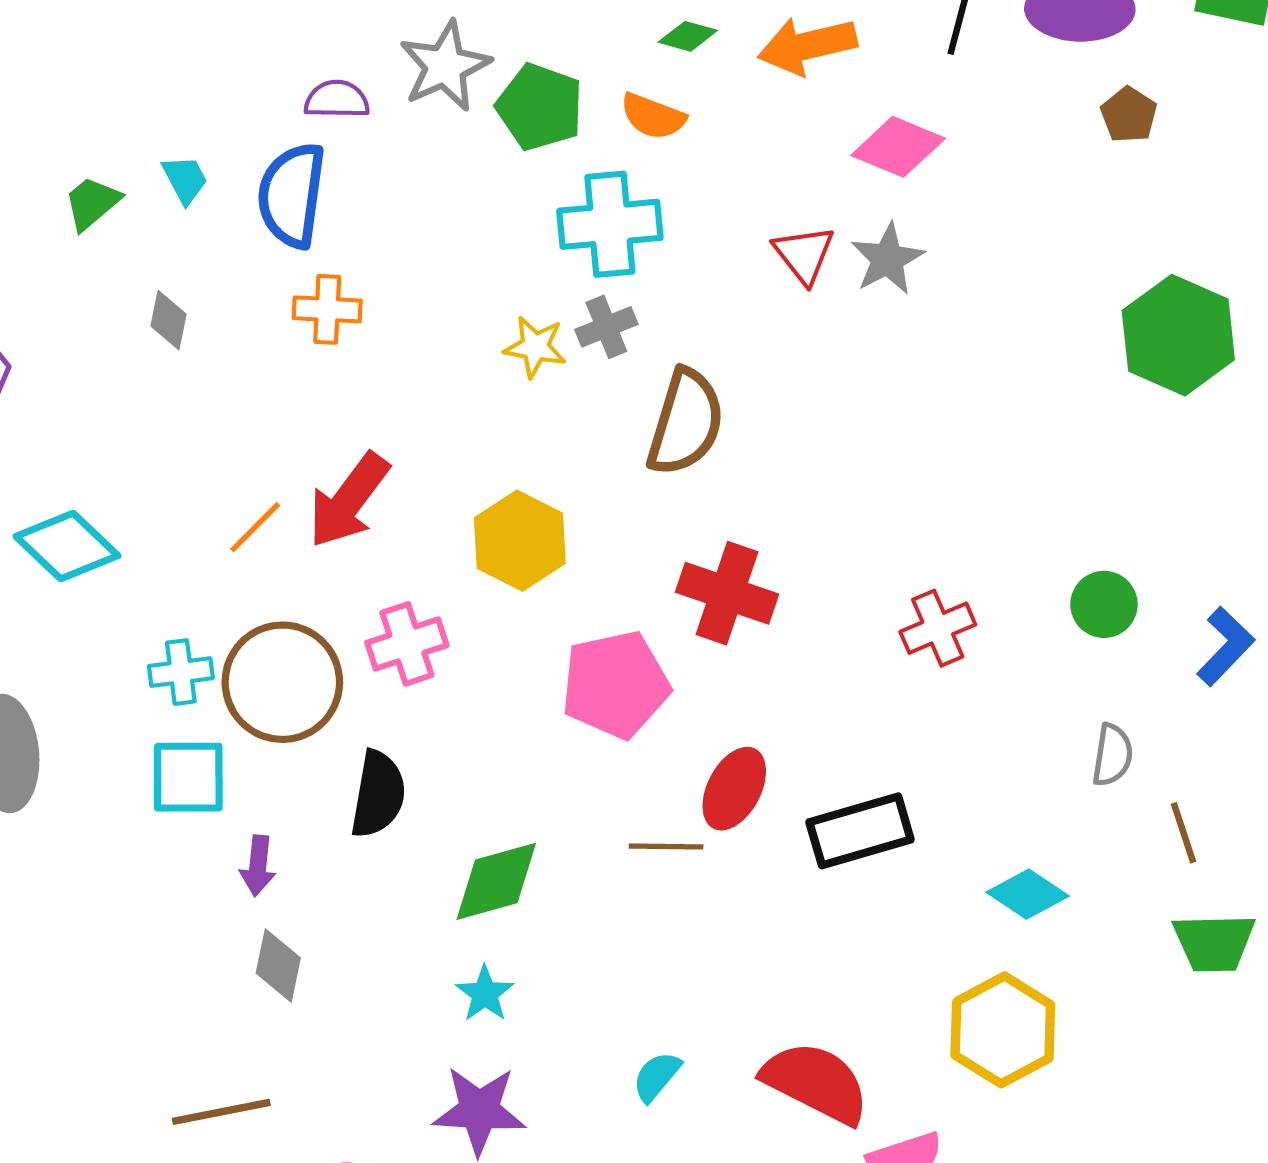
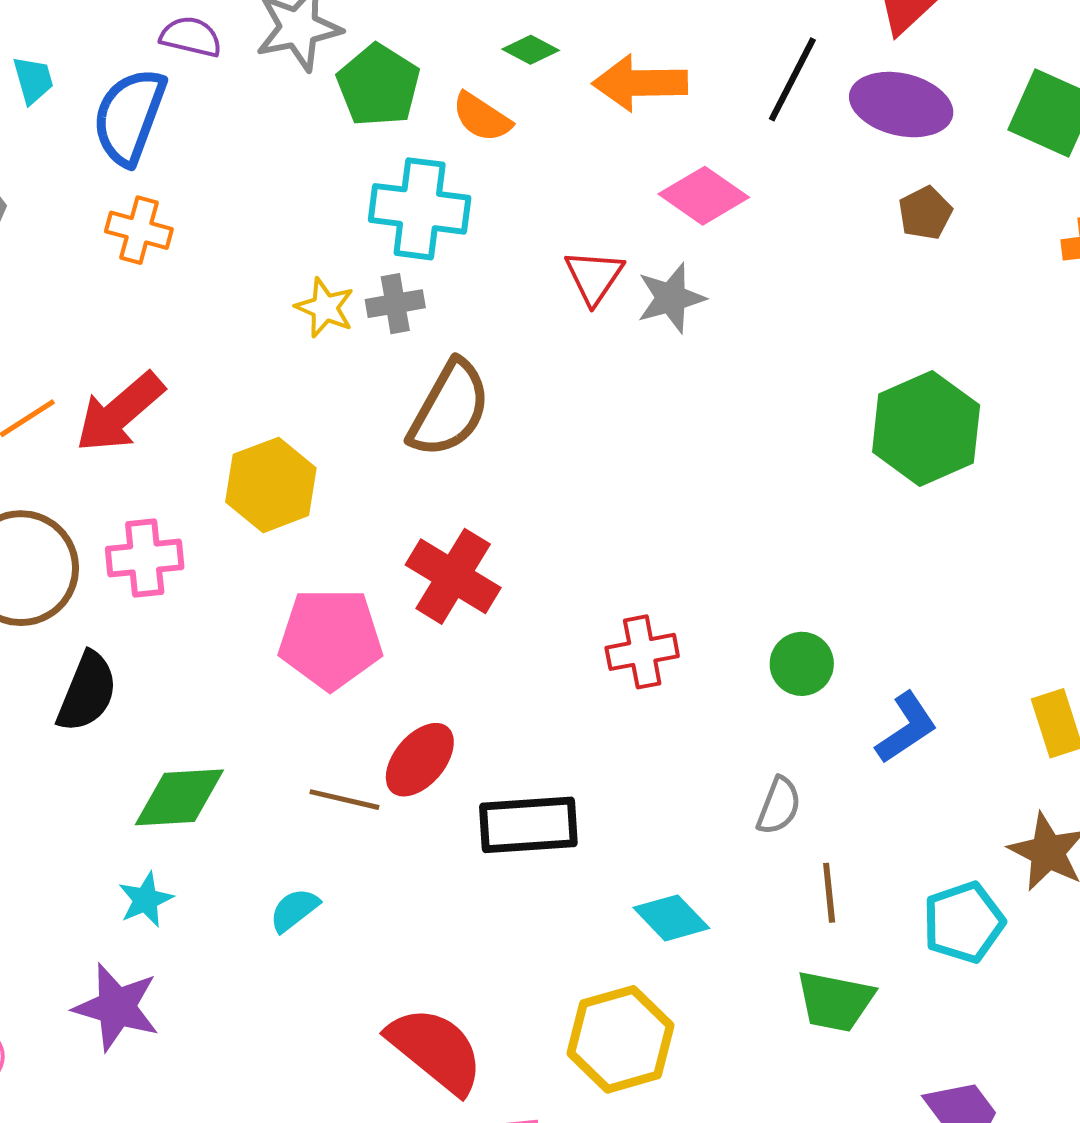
cyan semicircle: (657, 1076) -> (294, 910), moved

